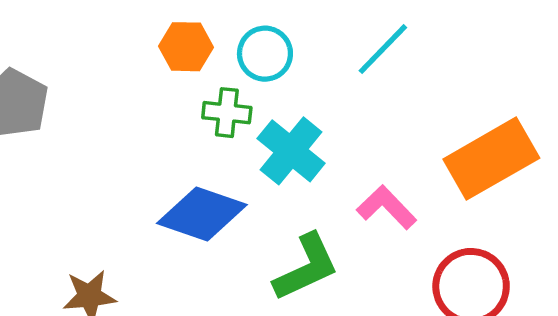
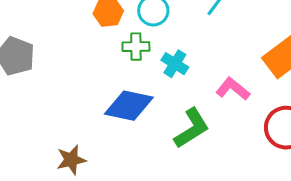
cyan cross: (291, 151) -> (175, 64), size x0.7

